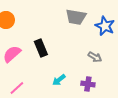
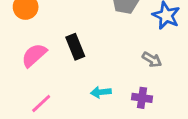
cyan arrow: (59, 80) -> (101, 92), turned 32

